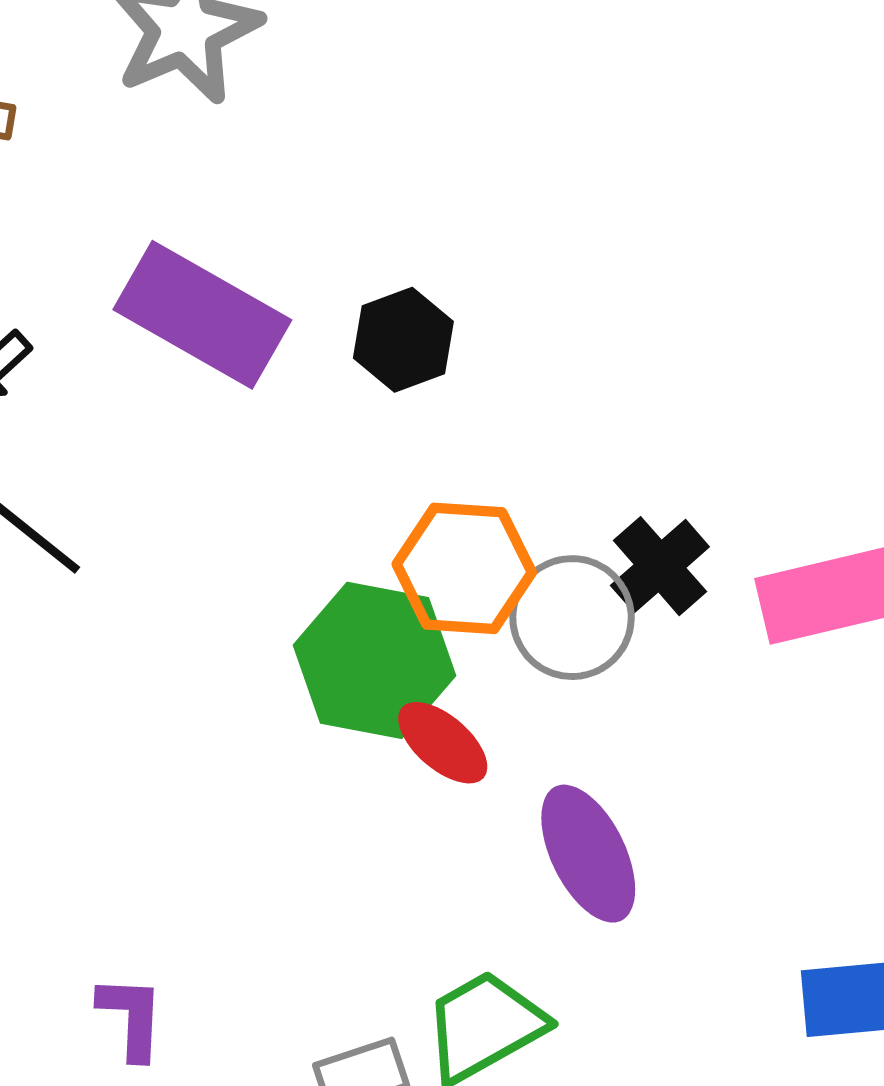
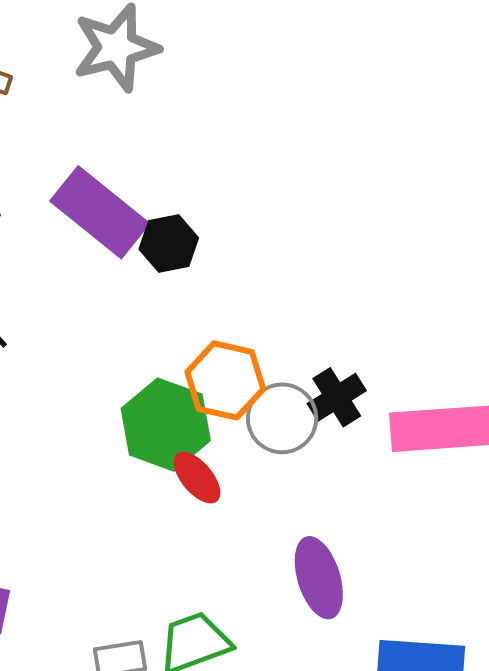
black hexagon: (403, 340) -> (169, 244), moved
purple ellipse: (588, 854) -> (319, 578), moved

